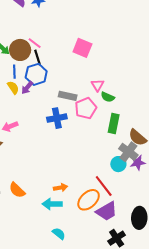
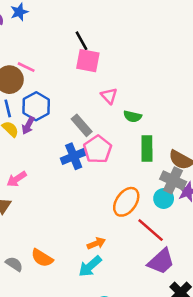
black line: (38, 57) -> (81, 41), moved
pink triangle: (98, 85) -> (109, 96), moved
gray rectangle: (68, 96) -> (82, 125), turned 48
pink pentagon: (86, 108) -> (98, 149), moved
orange ellipse: (89, 200) -> (126, 202), moved
cyan arrow: (52, 204) -> (90, 266), turned -30

